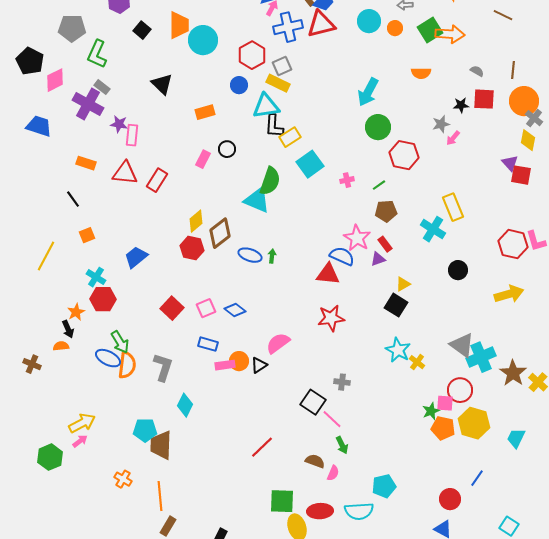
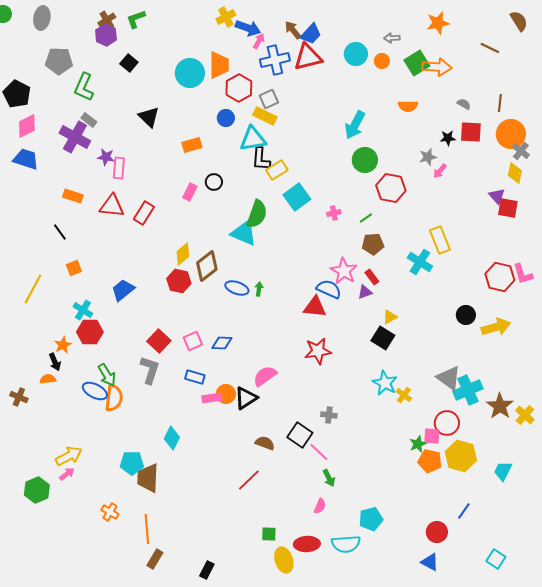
orange trapezoid: (179, 25) -> (219, 65), moved
pink diamond: (55, 80) -> (27, 126), moved
black circle: (458, 270) -> (466, 315), moved
blue diamond: (235, 310) -> (222, 343), turned -35
black triangle: (259, 365) -> (246, 398), size x1.4
gray L-shape: (163, 367) -> (150, 370), moved
brown semicircle: (315, 461) -> (265, 443), moved
green square: (282, 501) -> (269, 534), size x0.6

